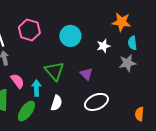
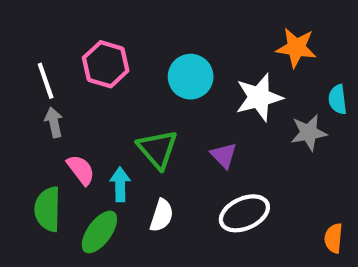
cyan semicircle: (132, 43) -> (338, 99), moved
white star: (103, 46) -> (259, 97), size x1.6

